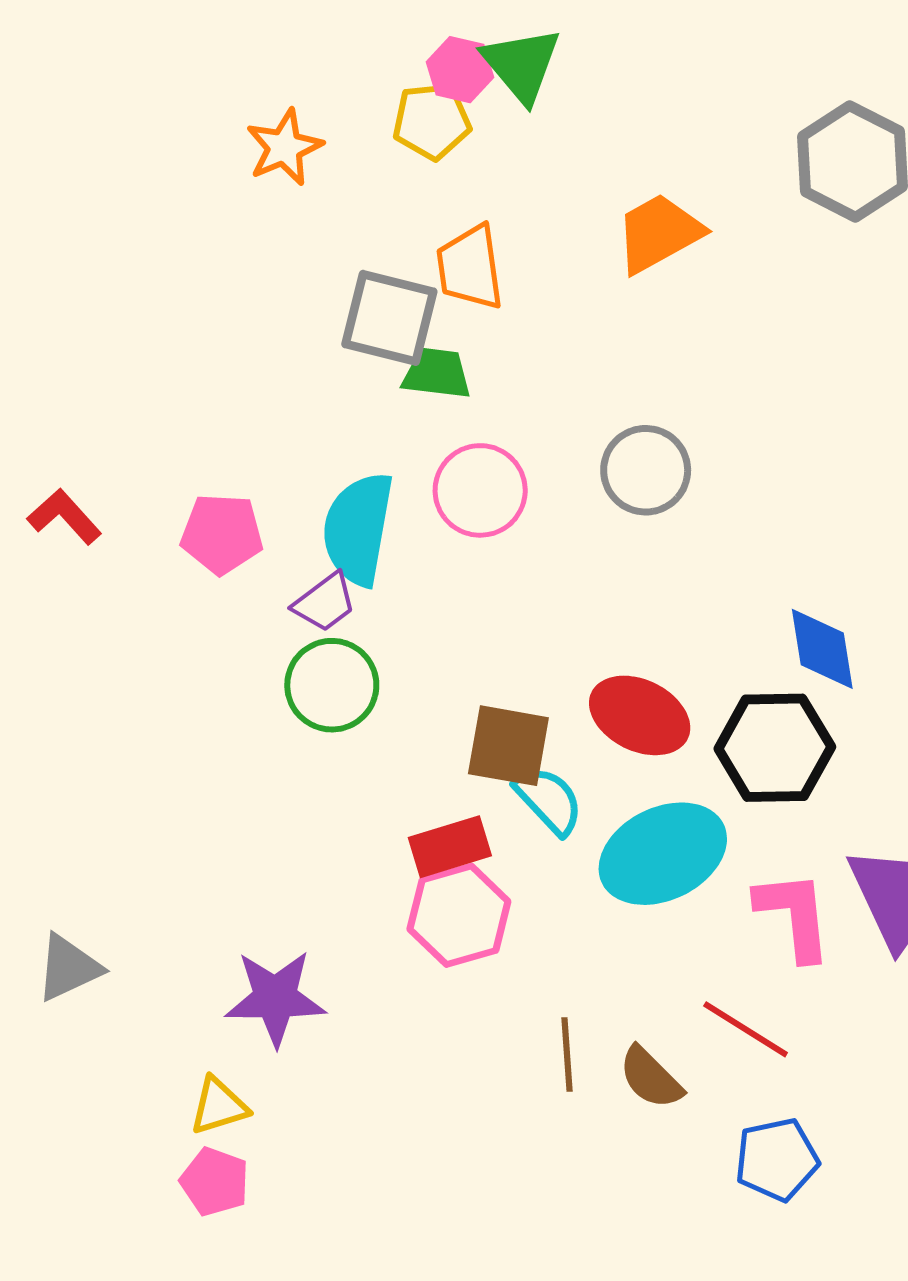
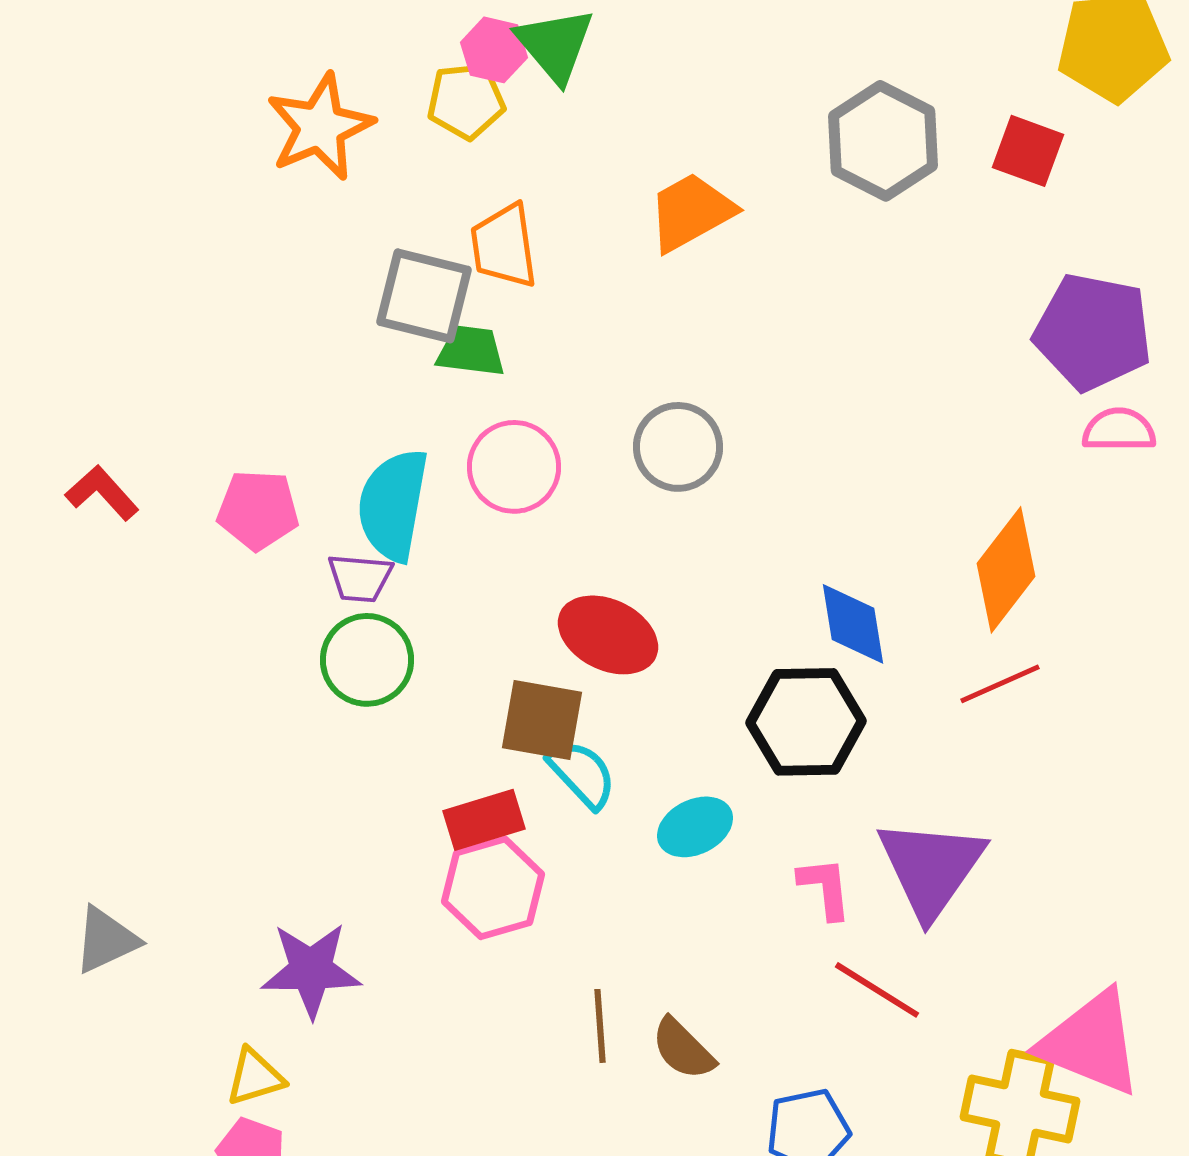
orange star: (284, 147) -> (320, 127), size x1.4
purple trapezoid: (325, 602) -> (360, 578), turned 42
red ellipse: (640, 715) -> (608, 635), moved
cyan ellipse: (663, 854) -> (695, 827), size x0.6
pink L-shape: (794, 915) -> (825, 888), size x0.7
red line: (746, 1029) -> (877, 990), moved

